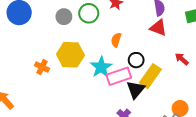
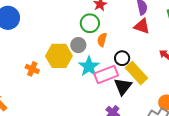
green circle: (89, 13) -> (90, 23), moved
gray circle: (64, 17) -> (78, 45), moved
yellow rectangle: (150, 76) -> (136, 73), turned -75

